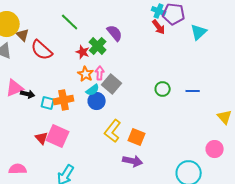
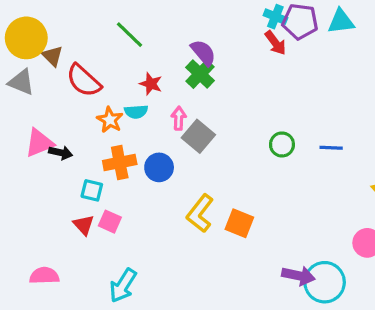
cyan triangle: (199, 32) -> (341, 22), moved, turned 36
green cross: (98, 46) -> (200, 74), moved
orange star: (86, 74) -> (110, 120), moved
cyan semicircle: (93, 90) -> (136, 112), moved, turned 32
blue circle: (97, 101) -> (159, 167), moved
cyan square: (48, 103) -> (92, 190), moved
pink square: (58, 136) -> (110, 222), size x0.6
purple arrow: (133, 161) -> (298, 276), moved

